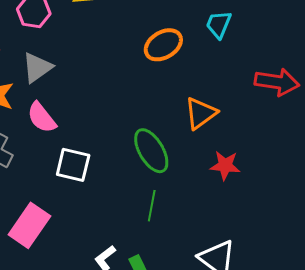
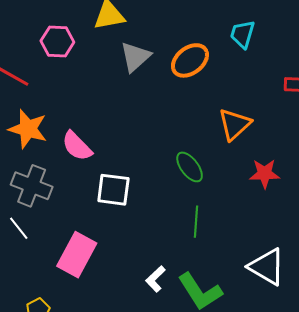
gray triangle: (37, 67) -> (135, 57), moved
green ellipse: (151, 151) -> (190, 167), size x0.7

